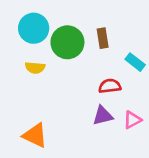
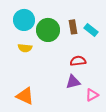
cyan rectangle: (135, 62) -> (91, 30), moved
pink triangle: (132, 120) -> (92, 95), moved

